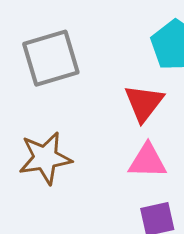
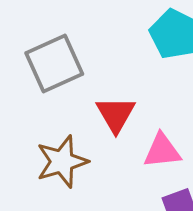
red triangle: (144, 103) -> (116, 114), moved

